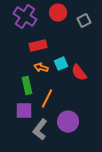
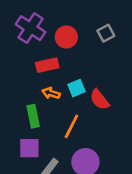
red circle: (58, 13) -> (66, 37), moved
orange line: (47, 99) -> (71, 126), moved

